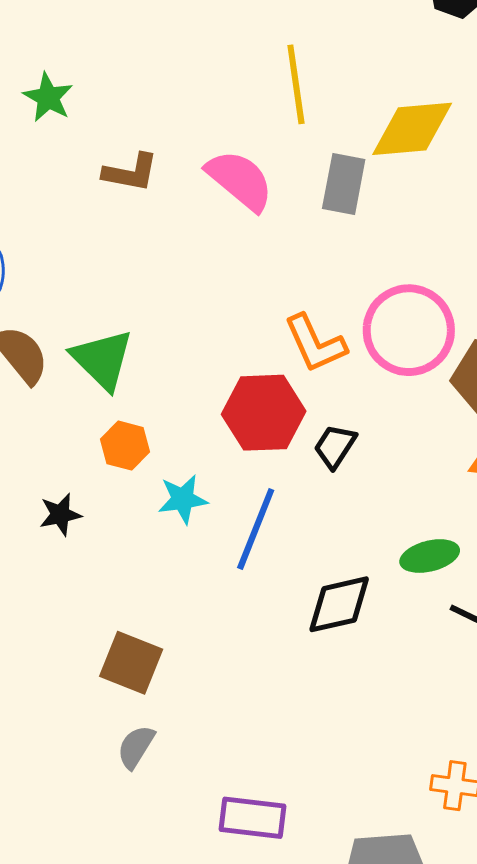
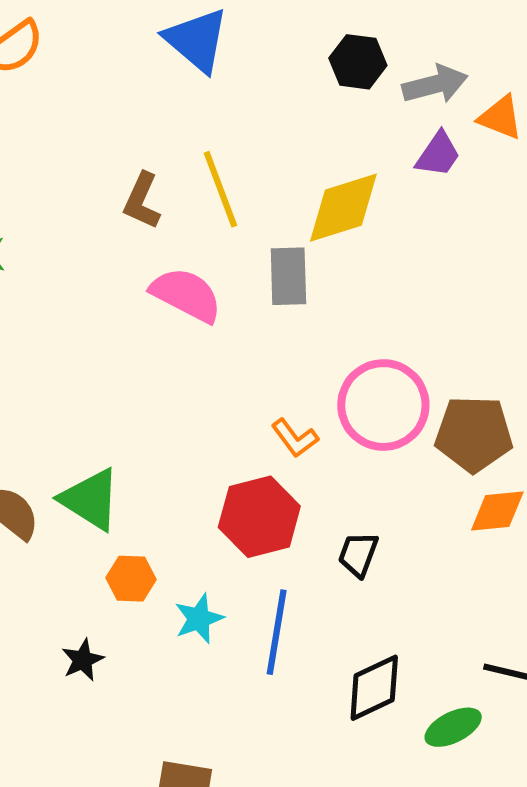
brown L-shape: (131, 173) -> (142, 201), moved, turned 116
orange L-shape: (315, 343) -> (295, 438), size x0.7
black trapezoid: (335, 446) -> (358, 554), moved
green ellipse: (430, 556) -> (453, 727), moved

